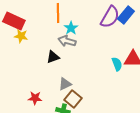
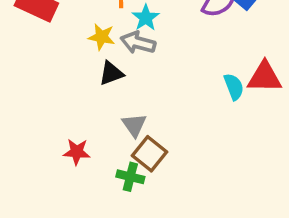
yellow star: (21, 36) -> (102, 37), moved
gray triangle: (65, 84) -> (134, 125), turned -40

